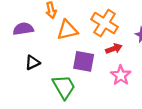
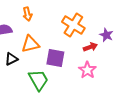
orange triangle: (67, 30) -> (30, 44), moved
red arrow: (114, 49) -> (90, 47), moved

